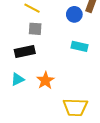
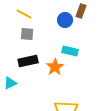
black rectangle: (25, 52) -> (28, 61), moved
orange star: (45, 80) -> (55, 67), moved

